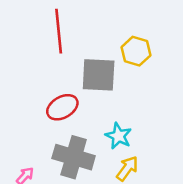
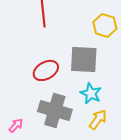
gray square: (99, 75) -> (84, 59), moved

